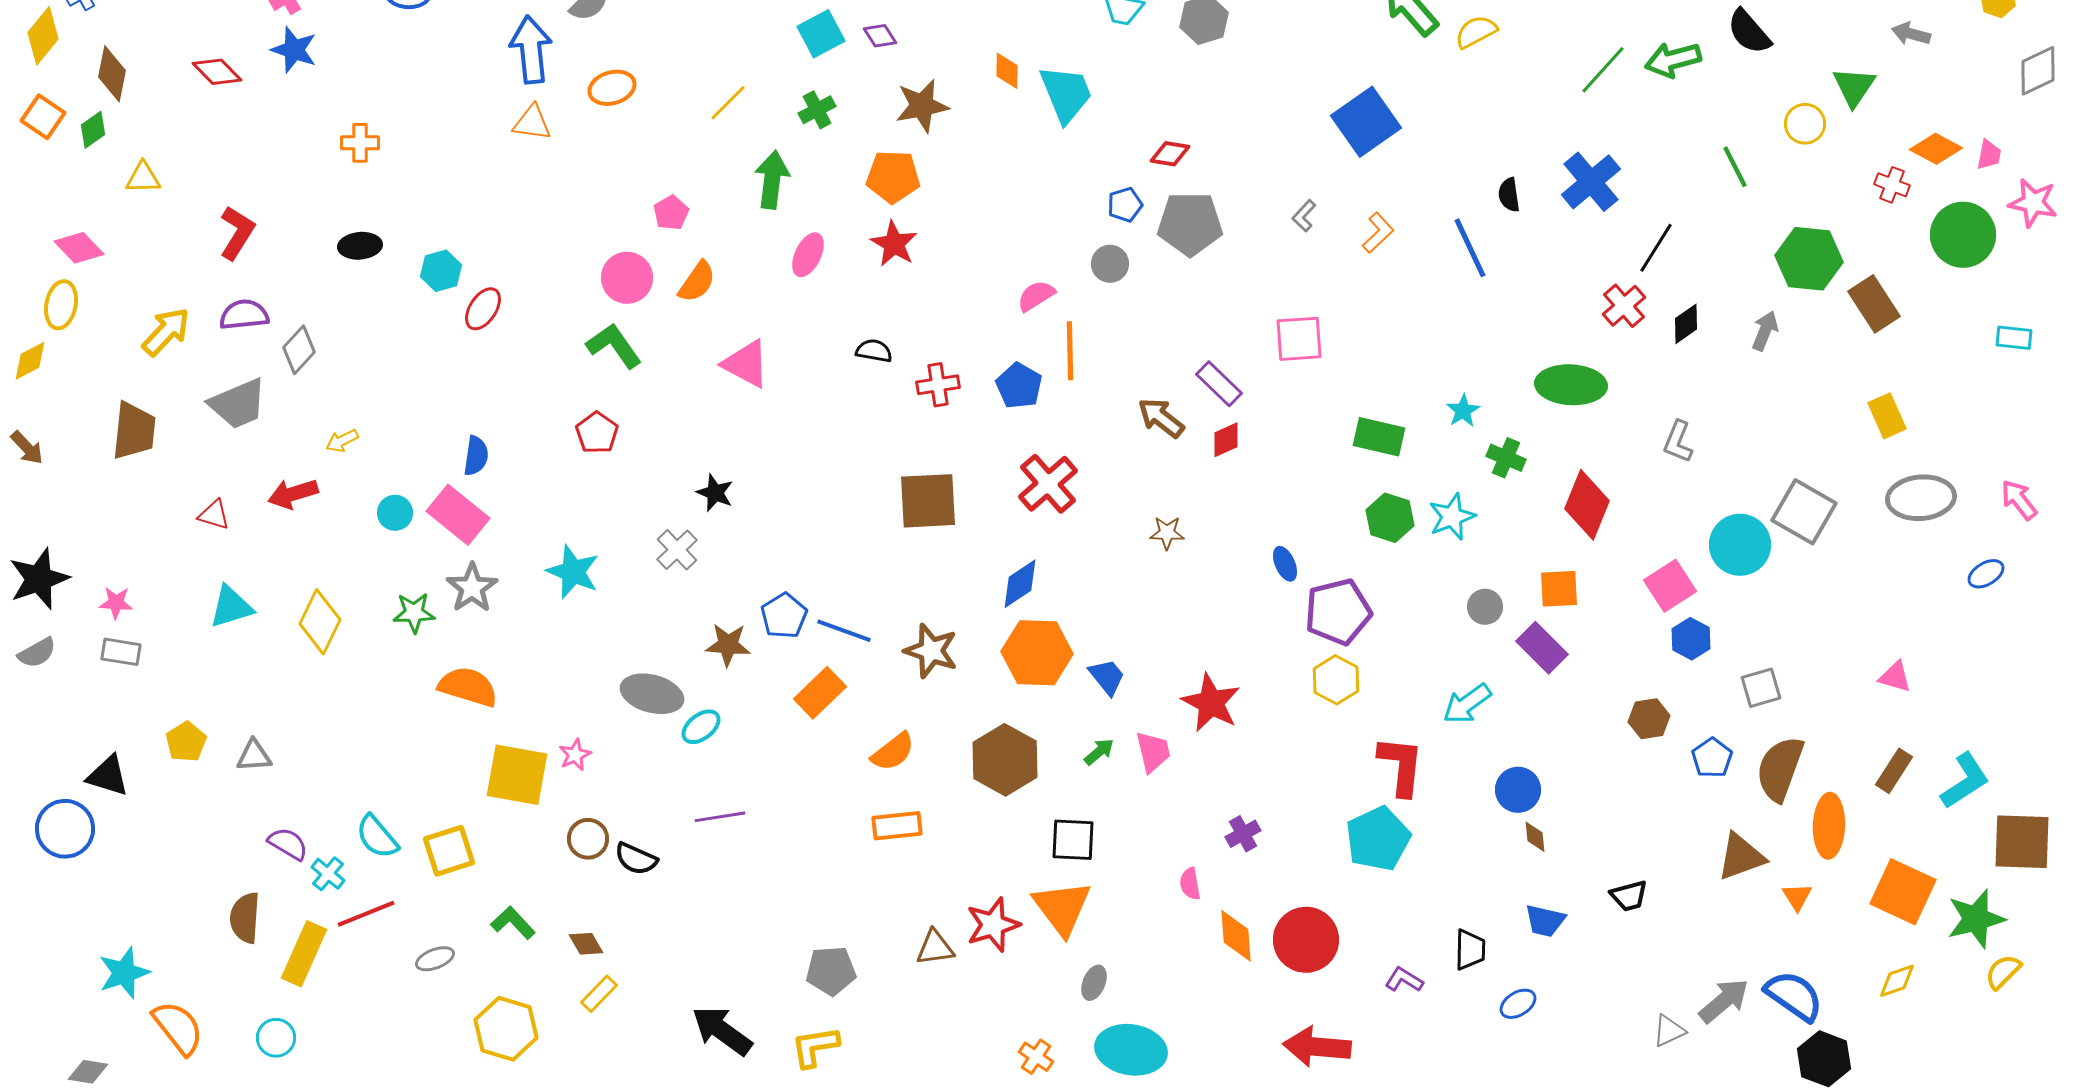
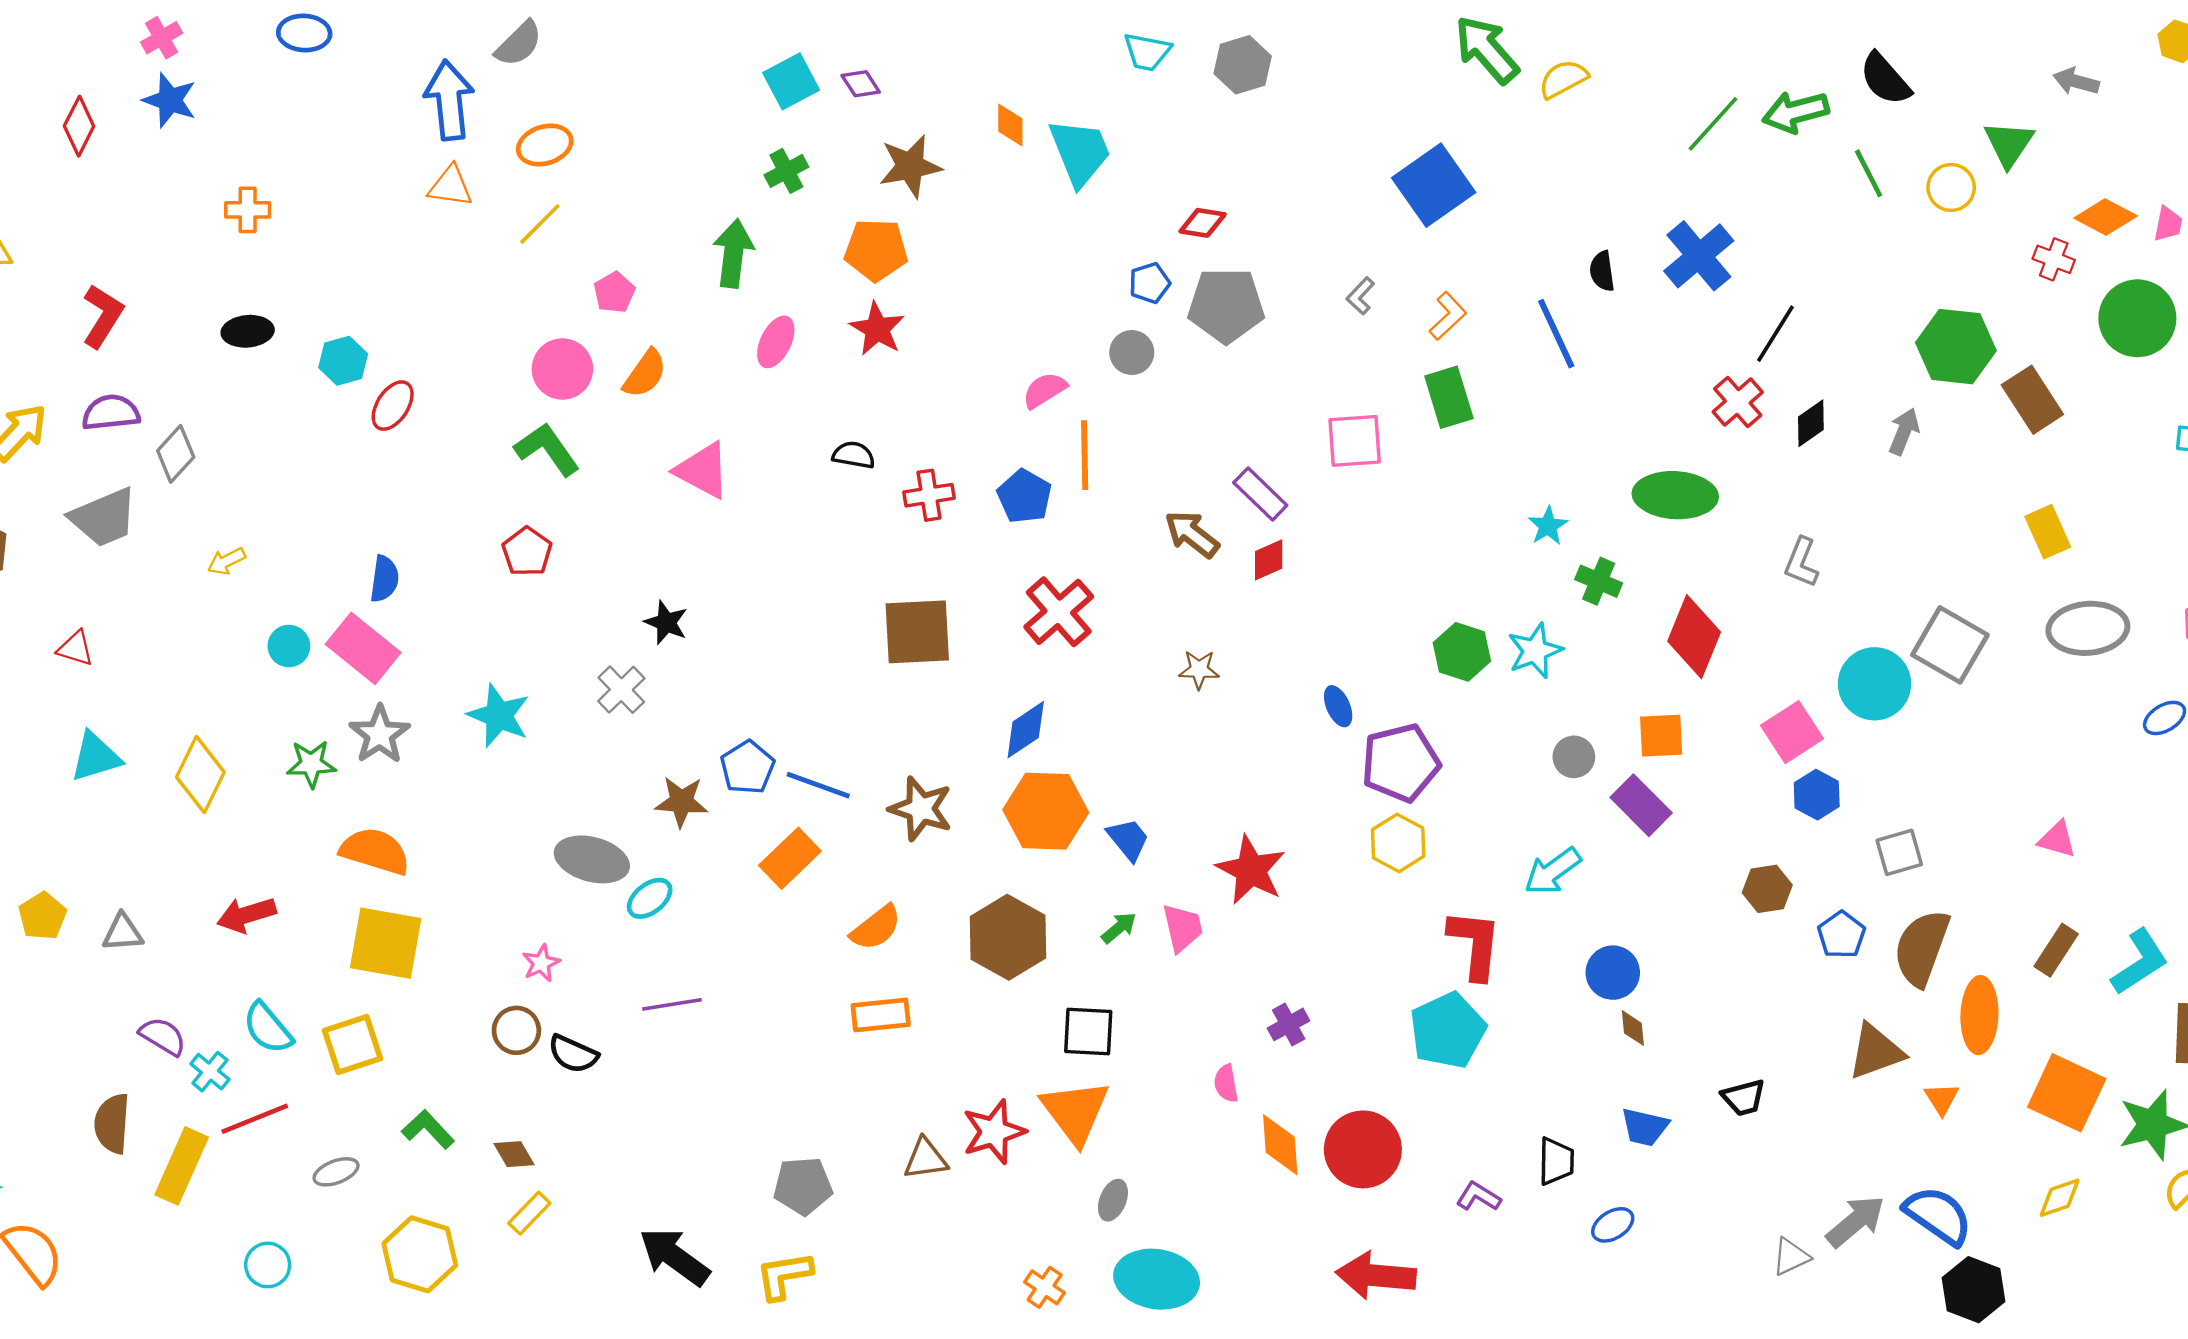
red diamond: (217, 72) -> (79, 126), turned 72
yellow line: (728, 103) -> (540, 224), moved
green line: (1735, 167) -> (1869, 173), moved
green rectangle: (1379, 437) -> (1449, 397), moved, turned 60
red arrow: (293, 494) -> (246, 915), moved
pink star: (575, 755) -> (541, 963), moved
yellow square: (517, 775) -> (386, 943), moved
cyan circle: (276, 1038) -> (268, 1265), moved

